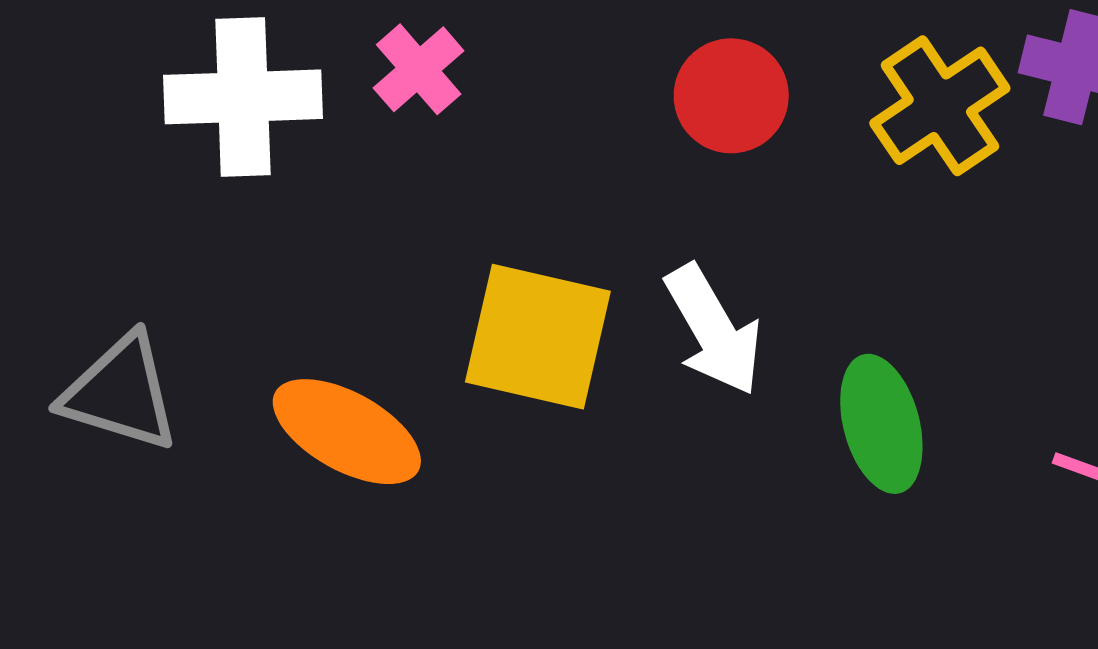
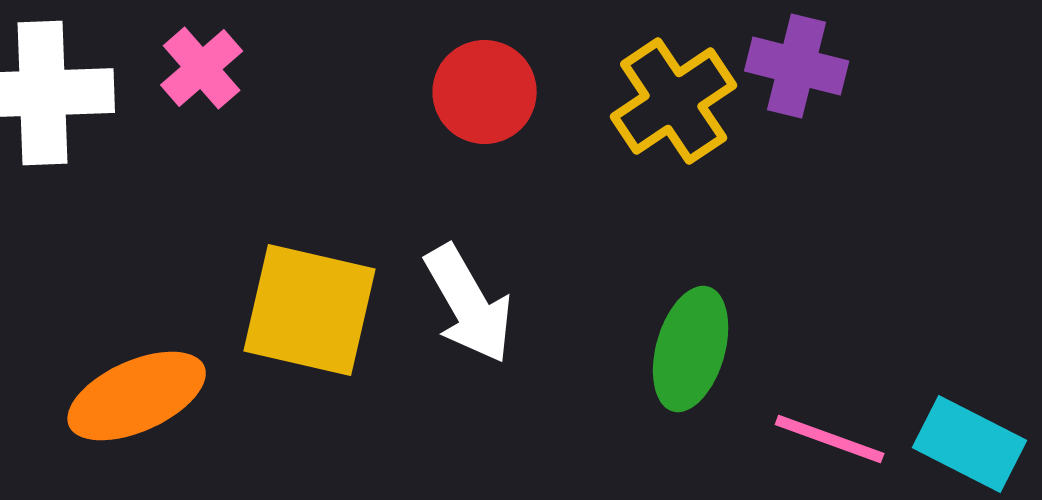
green ellipse: (881, 424) -> (691, 349), moved, turned 31
orange ellipse: (347, 432) -> (137, 396), turned -53

